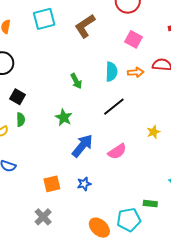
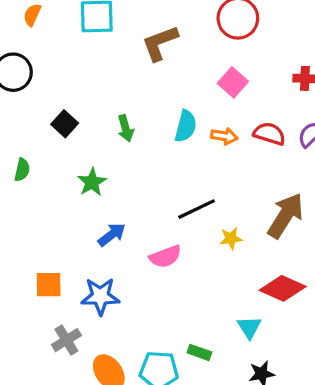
black square: (17, 97) -> (65, 124), moved
black line: (114, 107) -> (196, 209), moved
blue arrow: (82, 146) -> (112, 235), size x0.7
blue star: (84, 184) -> (100, 296), size x1.6
gray cross: (43, 217) -> (66, 340), moved

